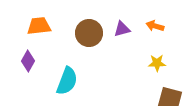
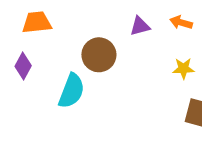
brown circle: (89, 33) -> (99, 55), moved

